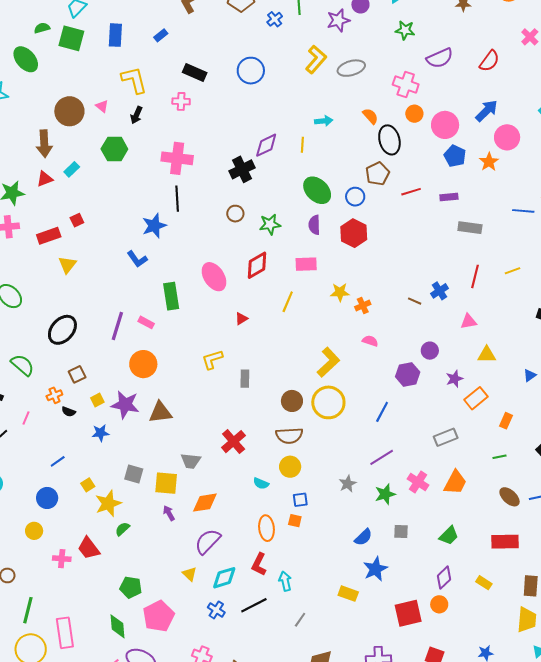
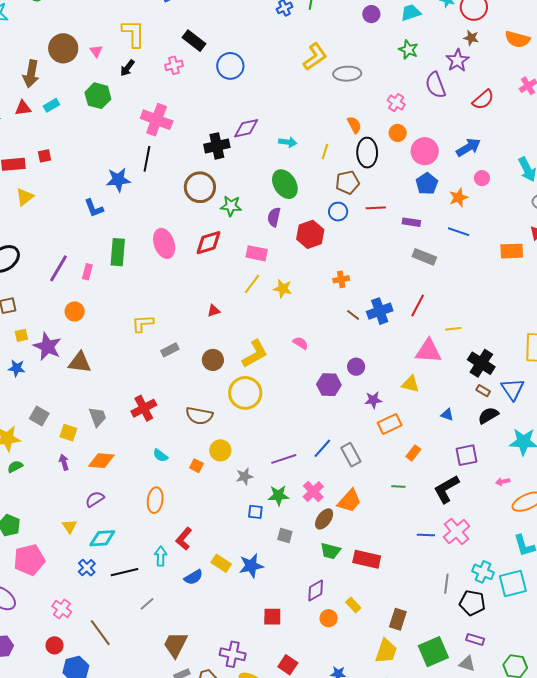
purple star: (338, 20) -> (458, 60), moved, turned -30
purple semicircle: (440, 58) -> (435, 85), turned 80
blue circle: (251, 71) -> (230, 66), moved
pink cross: (406, 84) -> (396, 103), size x0.7
pink cross: (181, 101) -> (174, 65), turned -30
cyan arrow: (324, 121) -> (288, 142), moved
pink circle: (507, 137) -> (482, 178), size x0.6
yellow line: (302, 145) -> (325, 152), moved
blue circle: (355, 197) -> (338, 212), moved
blue line: (523, 211) -> (459, 232), moved
brown circle: (235, 214) -> (200, 187), size x1.8
yellow line: (513, 271) -> (453, 329), moved
blue cross: (439, 291) -> (380, 311), size x1.4
yellow line: (288, 302) -> (252, 284), moved
orange cross: (363, 306) -> (341, 279), moved
red triangle: (241, 319) -> (214, 311), moved
pink rectangle: (146, 322) -> (87, 272), turned 63
pink triangle: (469, 322) -> (428, 351), moved, size x1.6
orange circle: (143, 364) -> (75, 311), size x0.7
blue triangle: (530, 375) -> (447, 415), turned 40
gray rectangle: (245, 379) -> (170, 350), turned 48
brown circle: (292, 401) -> (213, 360), moved
blue line: (382, 412) -> (322, 448), moved
gray rectangle: (446, 437) -> (351, 455), turned 70
gray trapezoid: (191, 461) -> (97, 417), turned -130
yellow circle: (290, 467) -> (220, 450), moved
yellow square: (166, 483) -> (68, 433), size x0.7
brown ellipse: (509, 497) -> (324, 519), moved, turned 70
blue square: (300, 500) -> (255, 512), moved
orange square: (295, 521) -> (196, 466), moved
green trapezoid: (449, 536) -> (330, 551), turned 45
blue semicircle: (363, 537) -> (193, 577), moved
purple semicircle: (208, 541) -> (95, 499), size x0.7
red rectangle: (505, 542) -> (367, 559), moved
red L-shape: (259, 564) -> (184, 539), moved
yellow rectangle: (348, 594) -> (221, 563), moved
orange circle: (439, 604) -> (329, 618), moved
red square: (408, 613) -> (272, 617), size x0.7
gray line: (300, 620) -> (147, 604), moved

